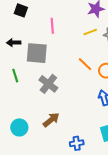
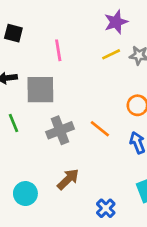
orange line: (85, 64) -> (100, 129), moved
gray cross: (48, 84) -> (60, 130), turned 36
blue cross: (77, 143) -> (106, 208), turned -32

